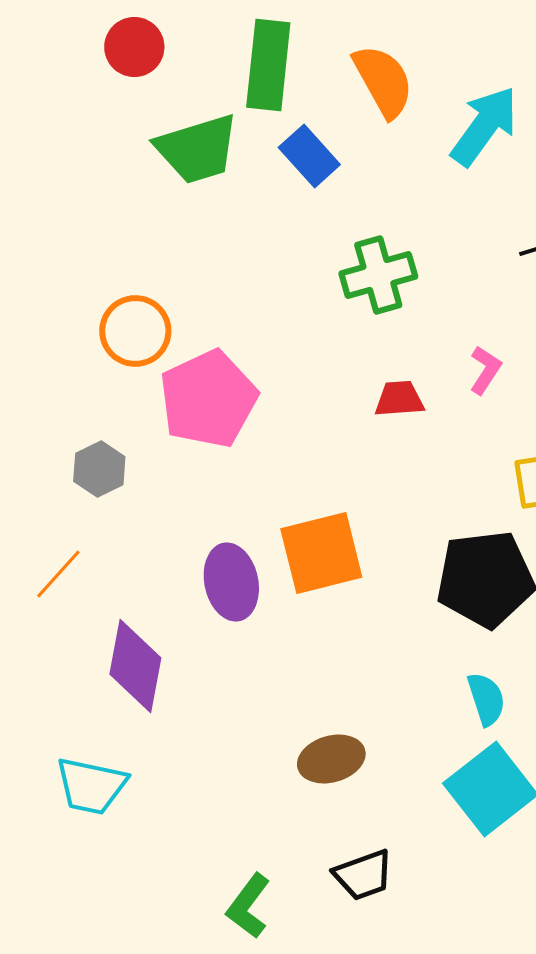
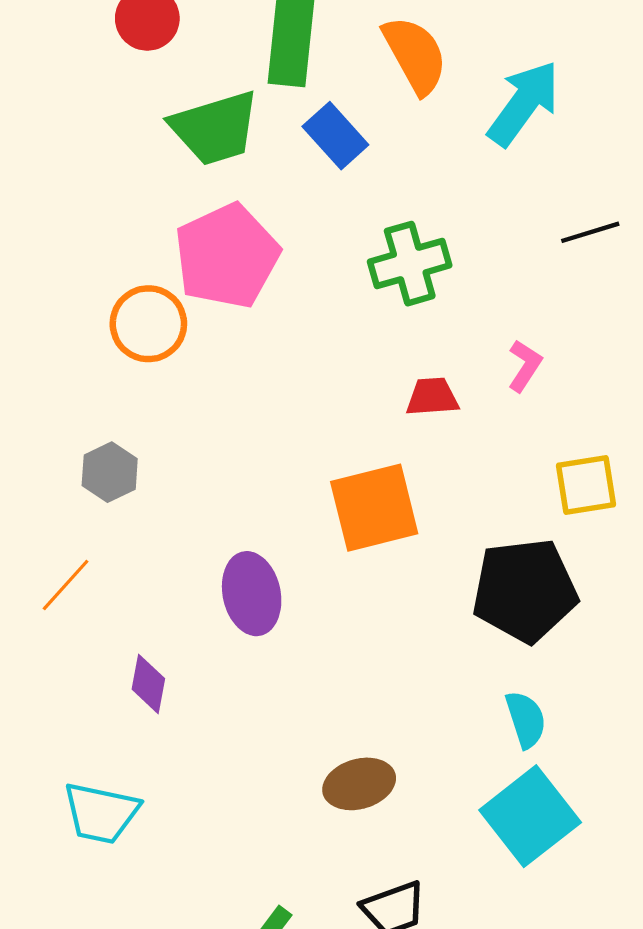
pink pentagon: (208, 399) -> (227, 256), moved
orange square: (321, 553) -> (374, 508), moved
purple diamond: (135, 666) -> (148, 684), size x0.6

